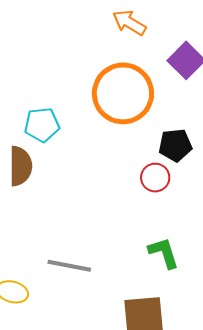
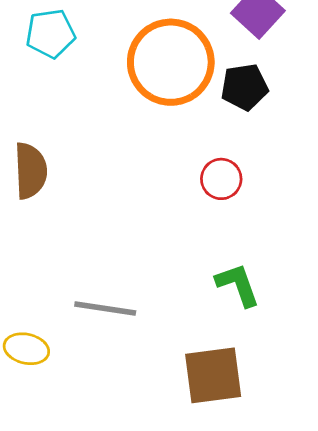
cyan pentagon: (42, 125) -> (50, 34), moved
black pentagon: (175, 145) -> (244, 87), moved

